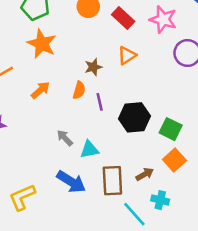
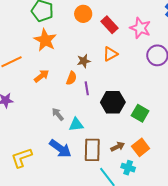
orange square: (174, 160) -> (141, 147), moved

